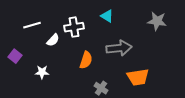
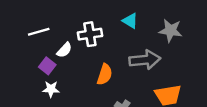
gray star: (157, 21) -> (171, 31), moved
purple square: (15, 56) -> (47, 66), moved

